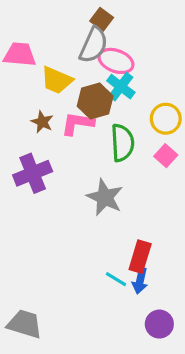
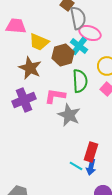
gray semicircle: (94, 45) -> (78, 18), moved, turned -35
pink ellipse: (116, 61) -> (90, 33), moved
brown star: (42, 122) -> (30, 68), size x1.6
pink L-shape: (78, 124) -> (55, 96), moved

